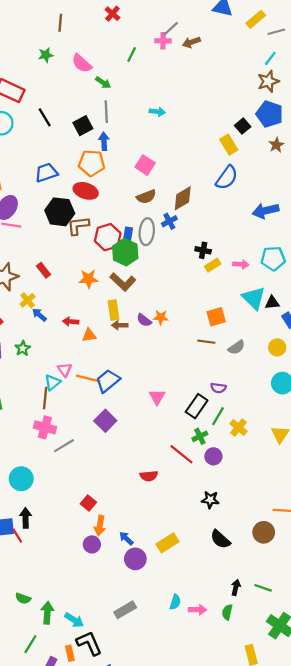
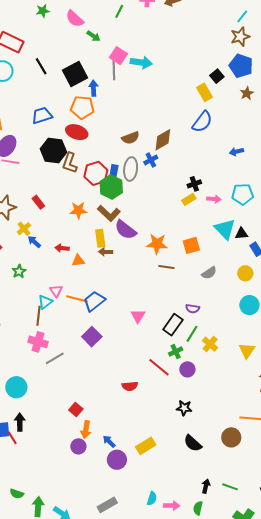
gray line: (106, 112) -> (114, 70), moved
cyan arrow: (157, 112) -> (141, 62), size x1.5
black square: (83, 126) -> (75, 74), size x1.4
pink square: (145, 165) -> (118, 56), moved
blue arrow: (266, 211) -> (236, 152), size x0.6
brown L-shape: (78, 226) -> (70, 163), turned -65
black cross: (203, 250) -> (194, 184), moved, turned -32
orange star: (161, 317) -> (157, 244), moved, size x1.5
purple semicircle: (144, 320) -> (125, 230), moved, size x1.6
brown line: (206, 342) -> (166, 267), moved

